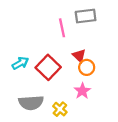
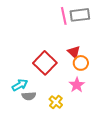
pink line: (62, 28) -> (64, 16), moved
cyan arrow: (20, 63) -> (20, 85), moved
gray semicircle: (31, 103) -> (29, 96), size x0.6

